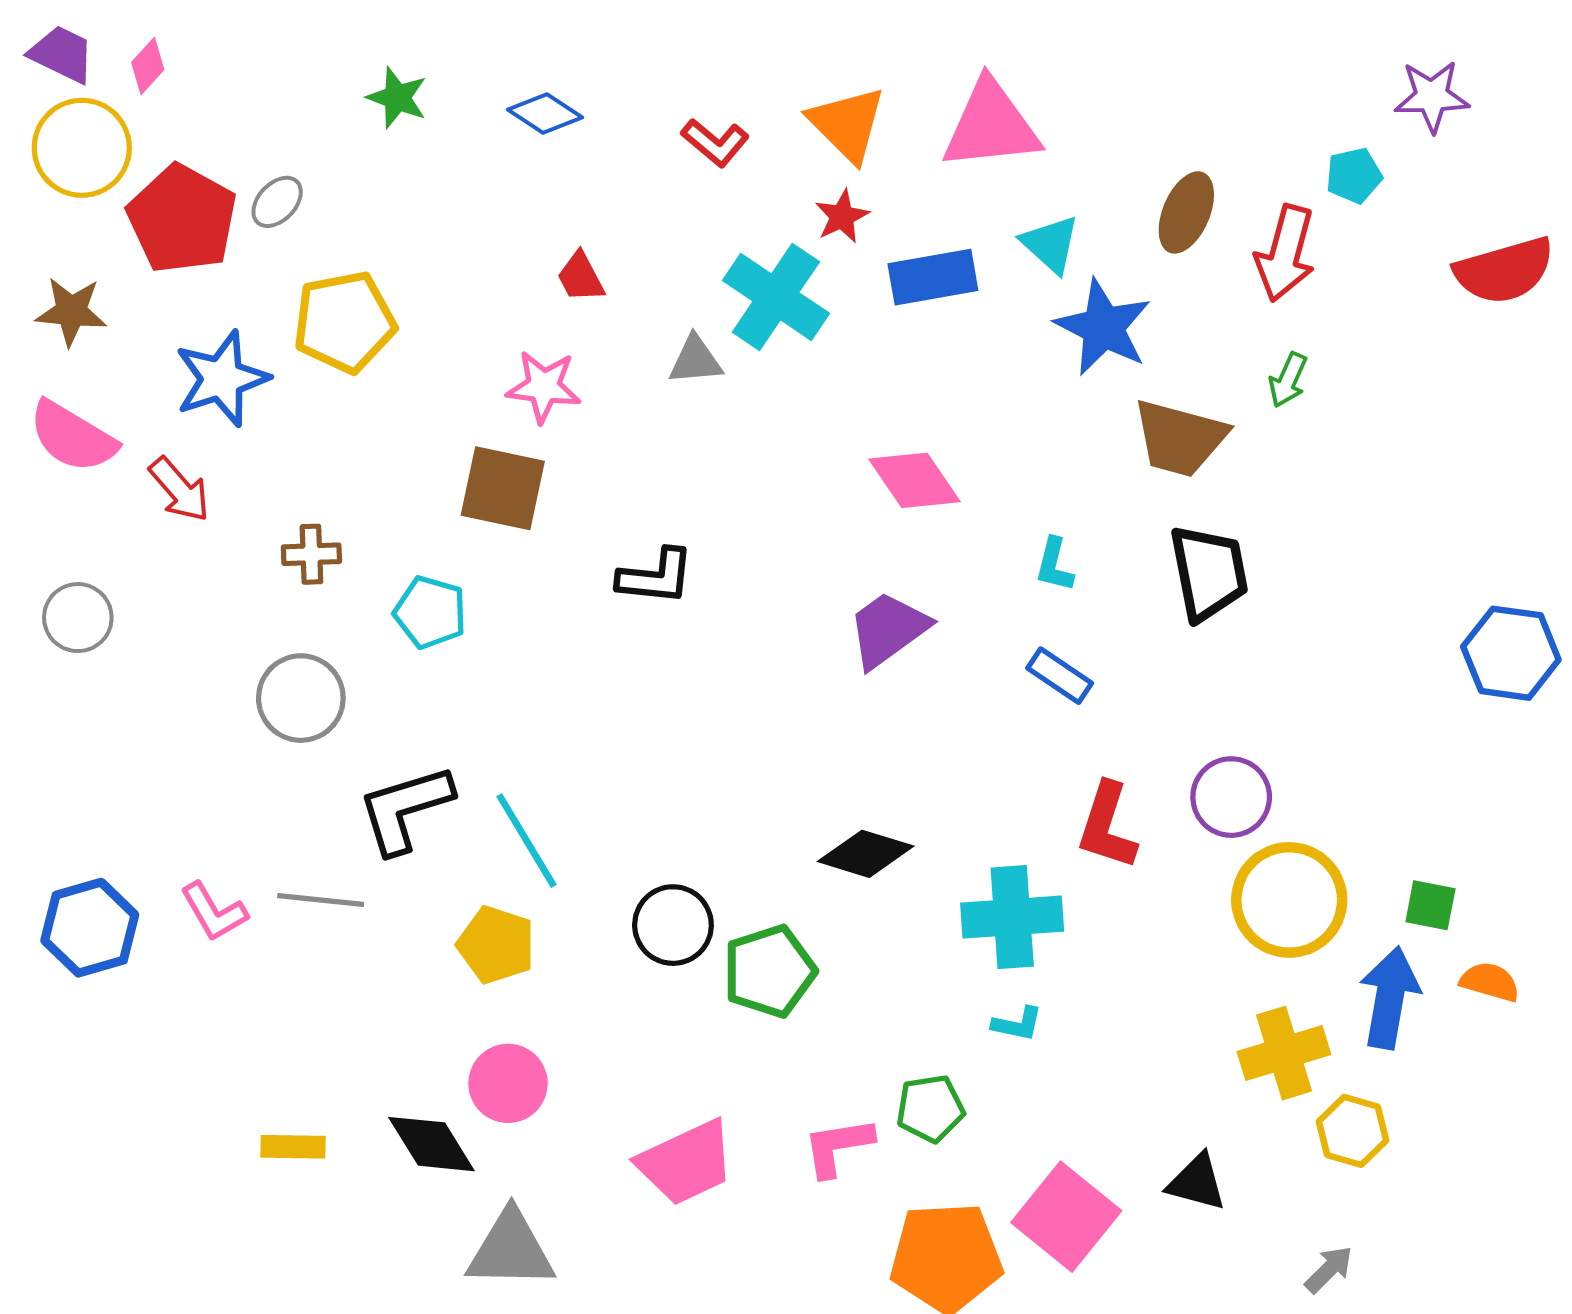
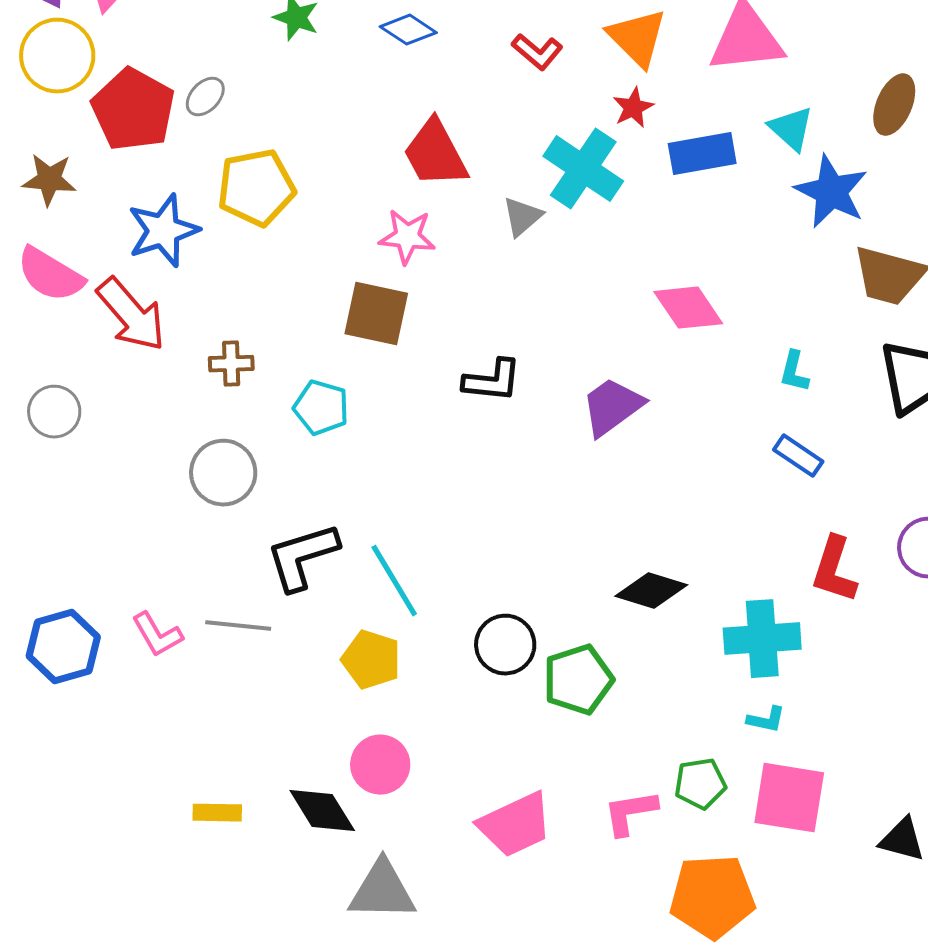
red trapezoid: (581, 277) -> (435, 154), size x1.8
gray triangle: (695, 360) -> (522, 217), turned -36
red arrow: (179, 490) -> (131, 315), size x1.5
purple trapezoid: (888, 629) -> (612, 407), moved
pink square: (1066, 1217) -> (789, 798), moved, turned -30

